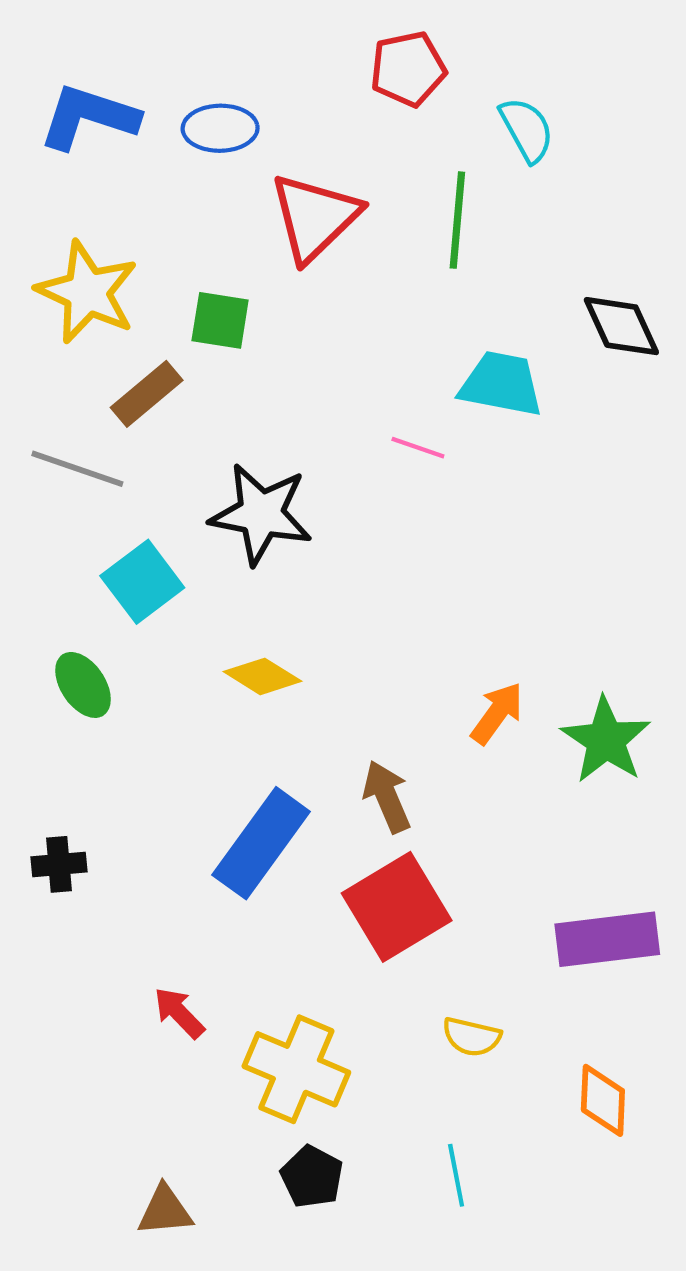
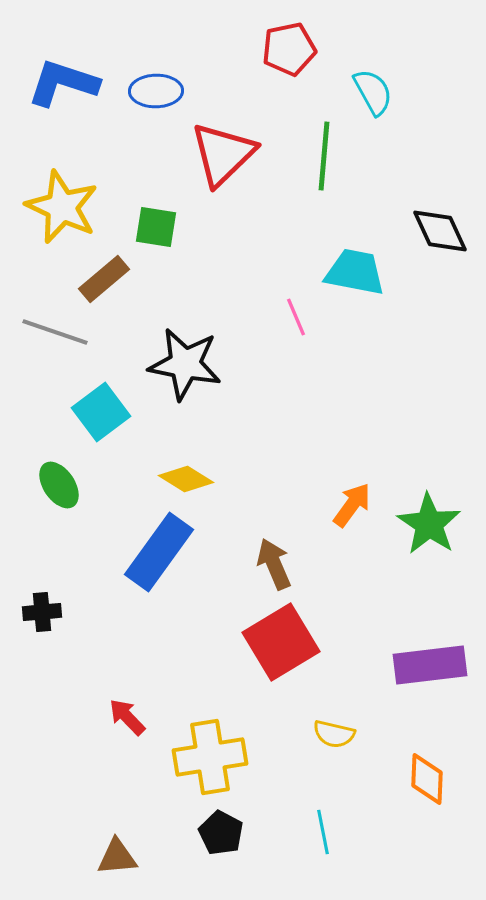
pink line: (418, 448) -> (296, 317), turned 48
blue rectangle: (261, 843) -> (159, 552), moved
yellow cross: (296, 1069) -> (210, 757), turned -32

